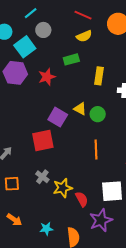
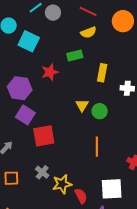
gray circle: (43, 30) -> (53, 13), moved
cyan square: (25, 47) -> (29, 41), turned -30
purple hexagon: (15, 73) -> (20, 88), moved
yellow triangle: (80, 109) -> (82, 105), turned 32
purple square: (58, 117) -> (25, 115), moved

